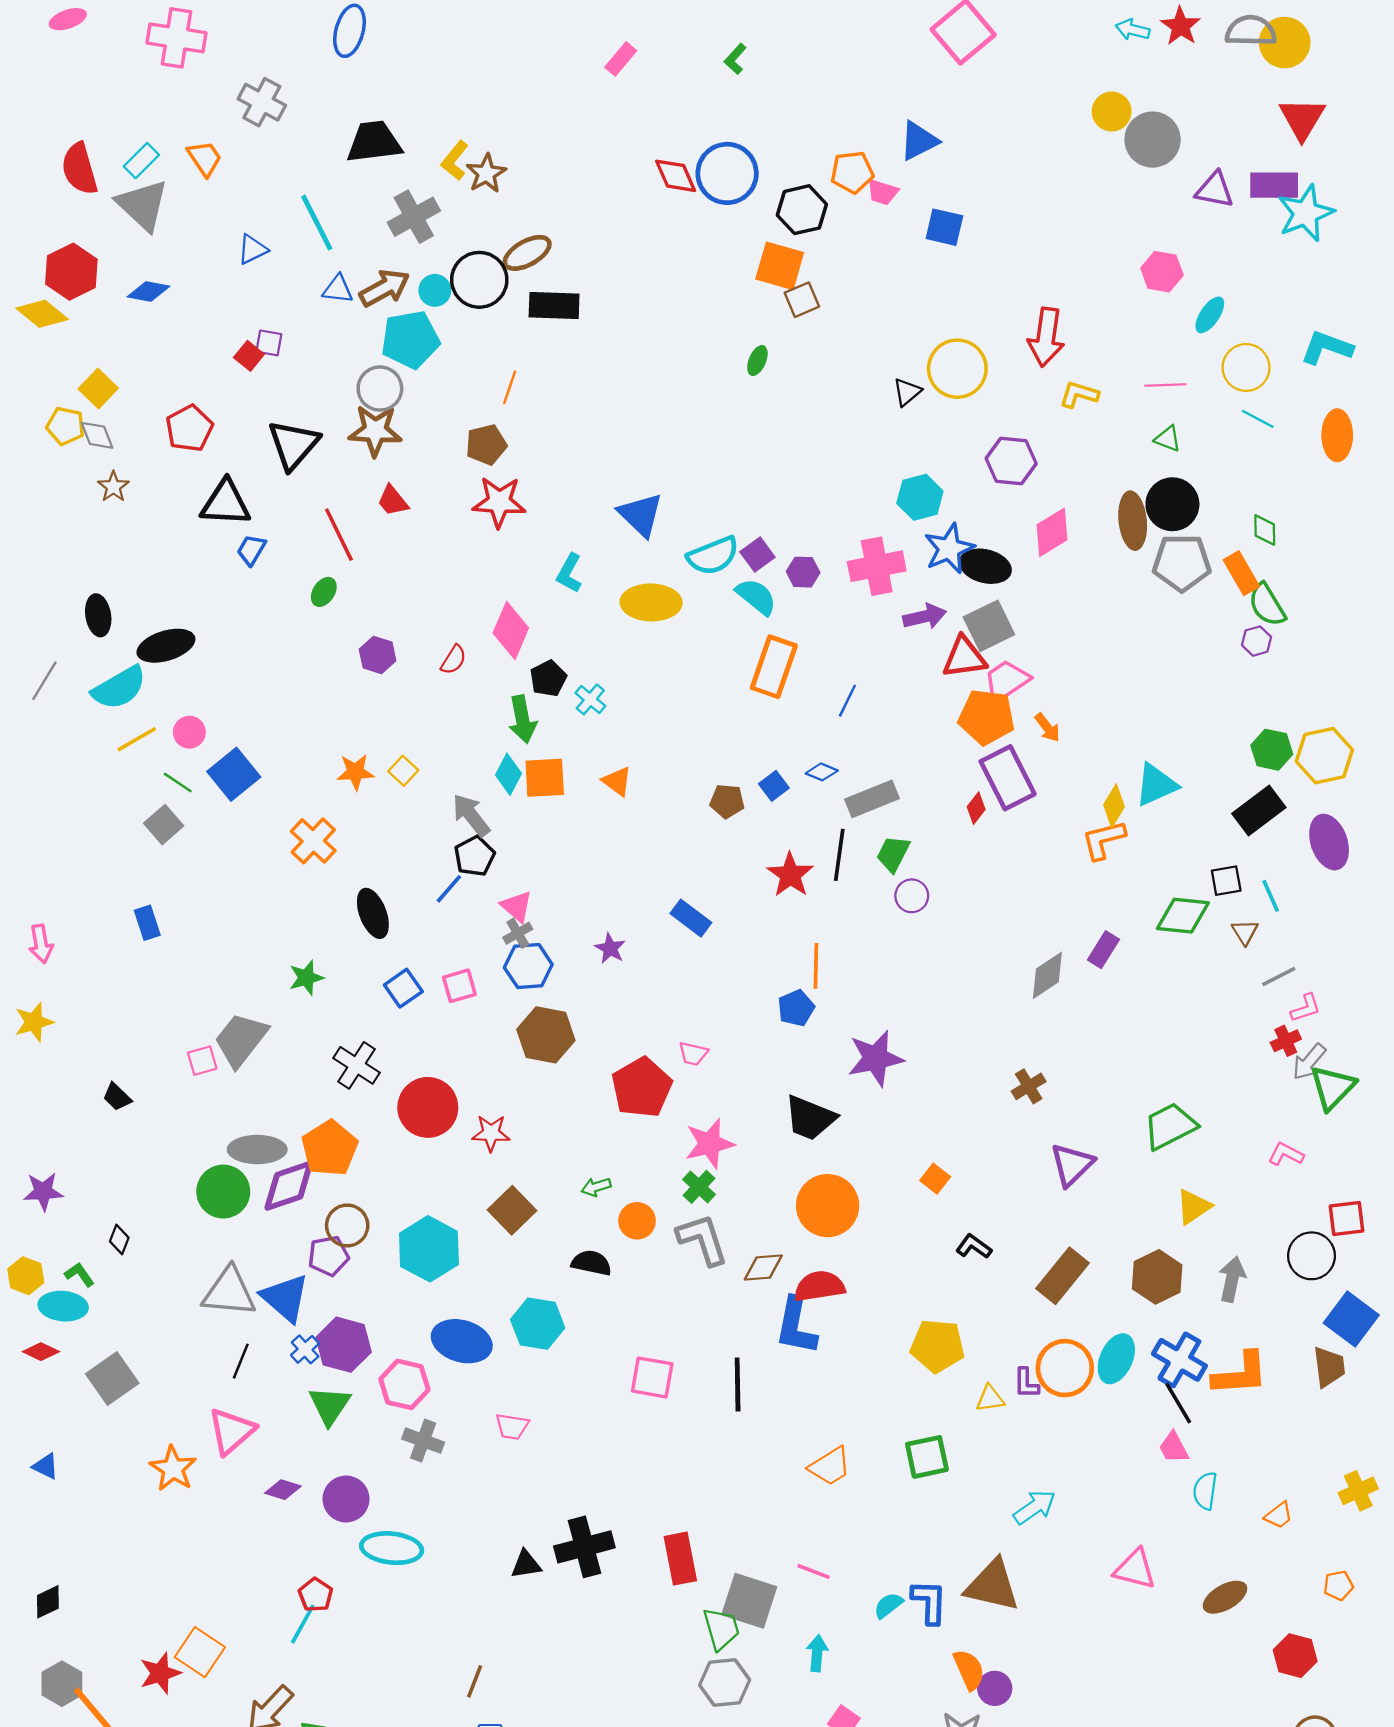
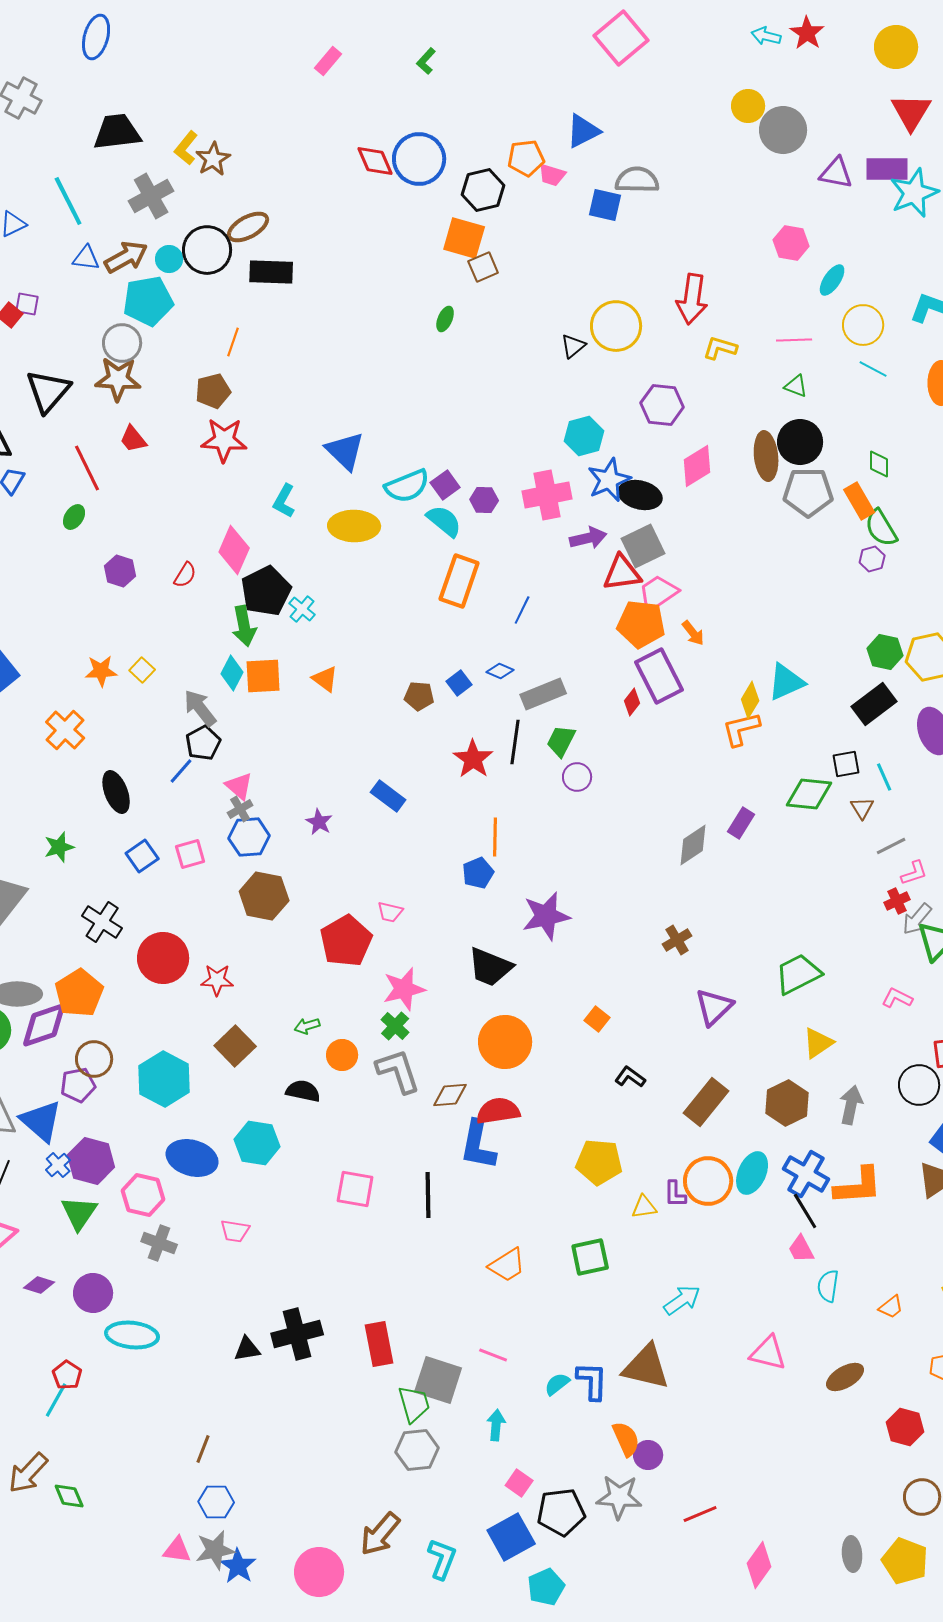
gray semicircle: (1251, 31) -> (637, 180), moved
black pentagon: (548, 678) -> (266, 591), size x1.6

